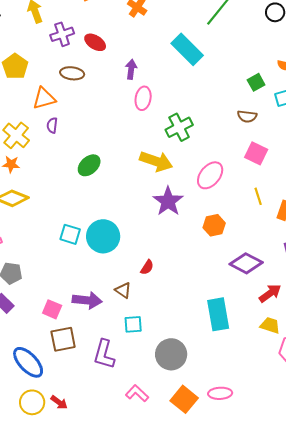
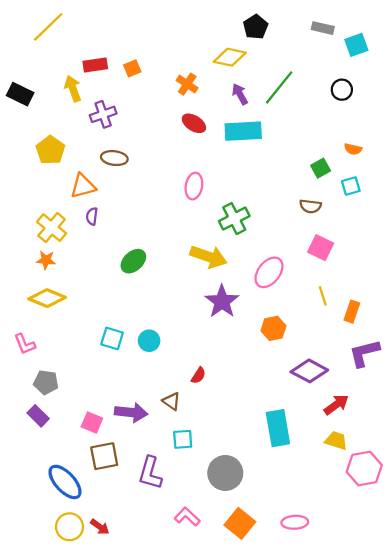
red ellipse: (95, 42) -> (194, 123), moved
cyan rectangle: (187, 49) -> (243, 131), turned -48
purple arrow: (131, 69) -> (240, 94), moved, turned -36
cyan circle: (103, 236) -> (149, 341), size x0.6
pink ellipse: (220, 393) -> (295, 522), moved

